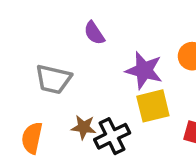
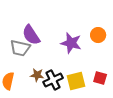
purple semicircle: (94, 33) -> (31, 35), moved, size x1.5
yellow square: (153, 106) -> (76, 81), moved

